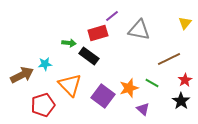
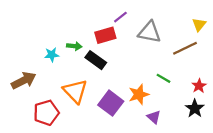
brown line: (169, 59) -> (185, 48), moved
cyan star: (45, 64) -> (52, 55), moved
green line: (152, 83) -> (163, 78), moved

